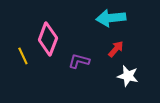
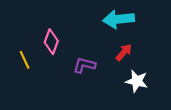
pink diamond: (48, 39) -> (51, 42), size x0.7

